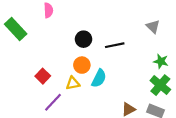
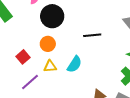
black circle: (83, 39) -> (52, 16), moved, size x1.5
orange circle: (82, 65) -> (48, 44), moved

